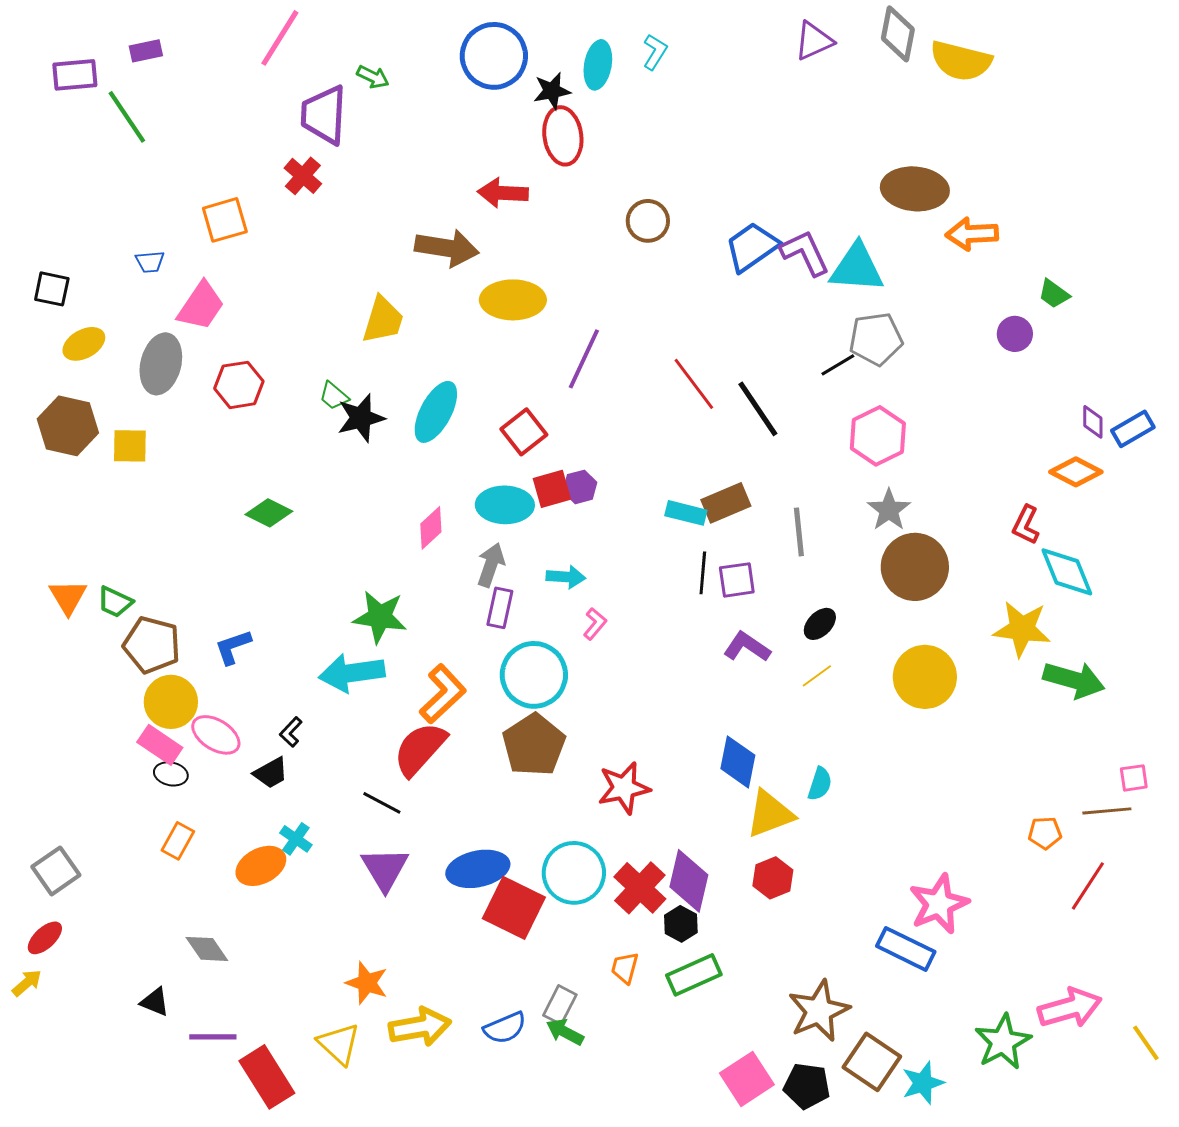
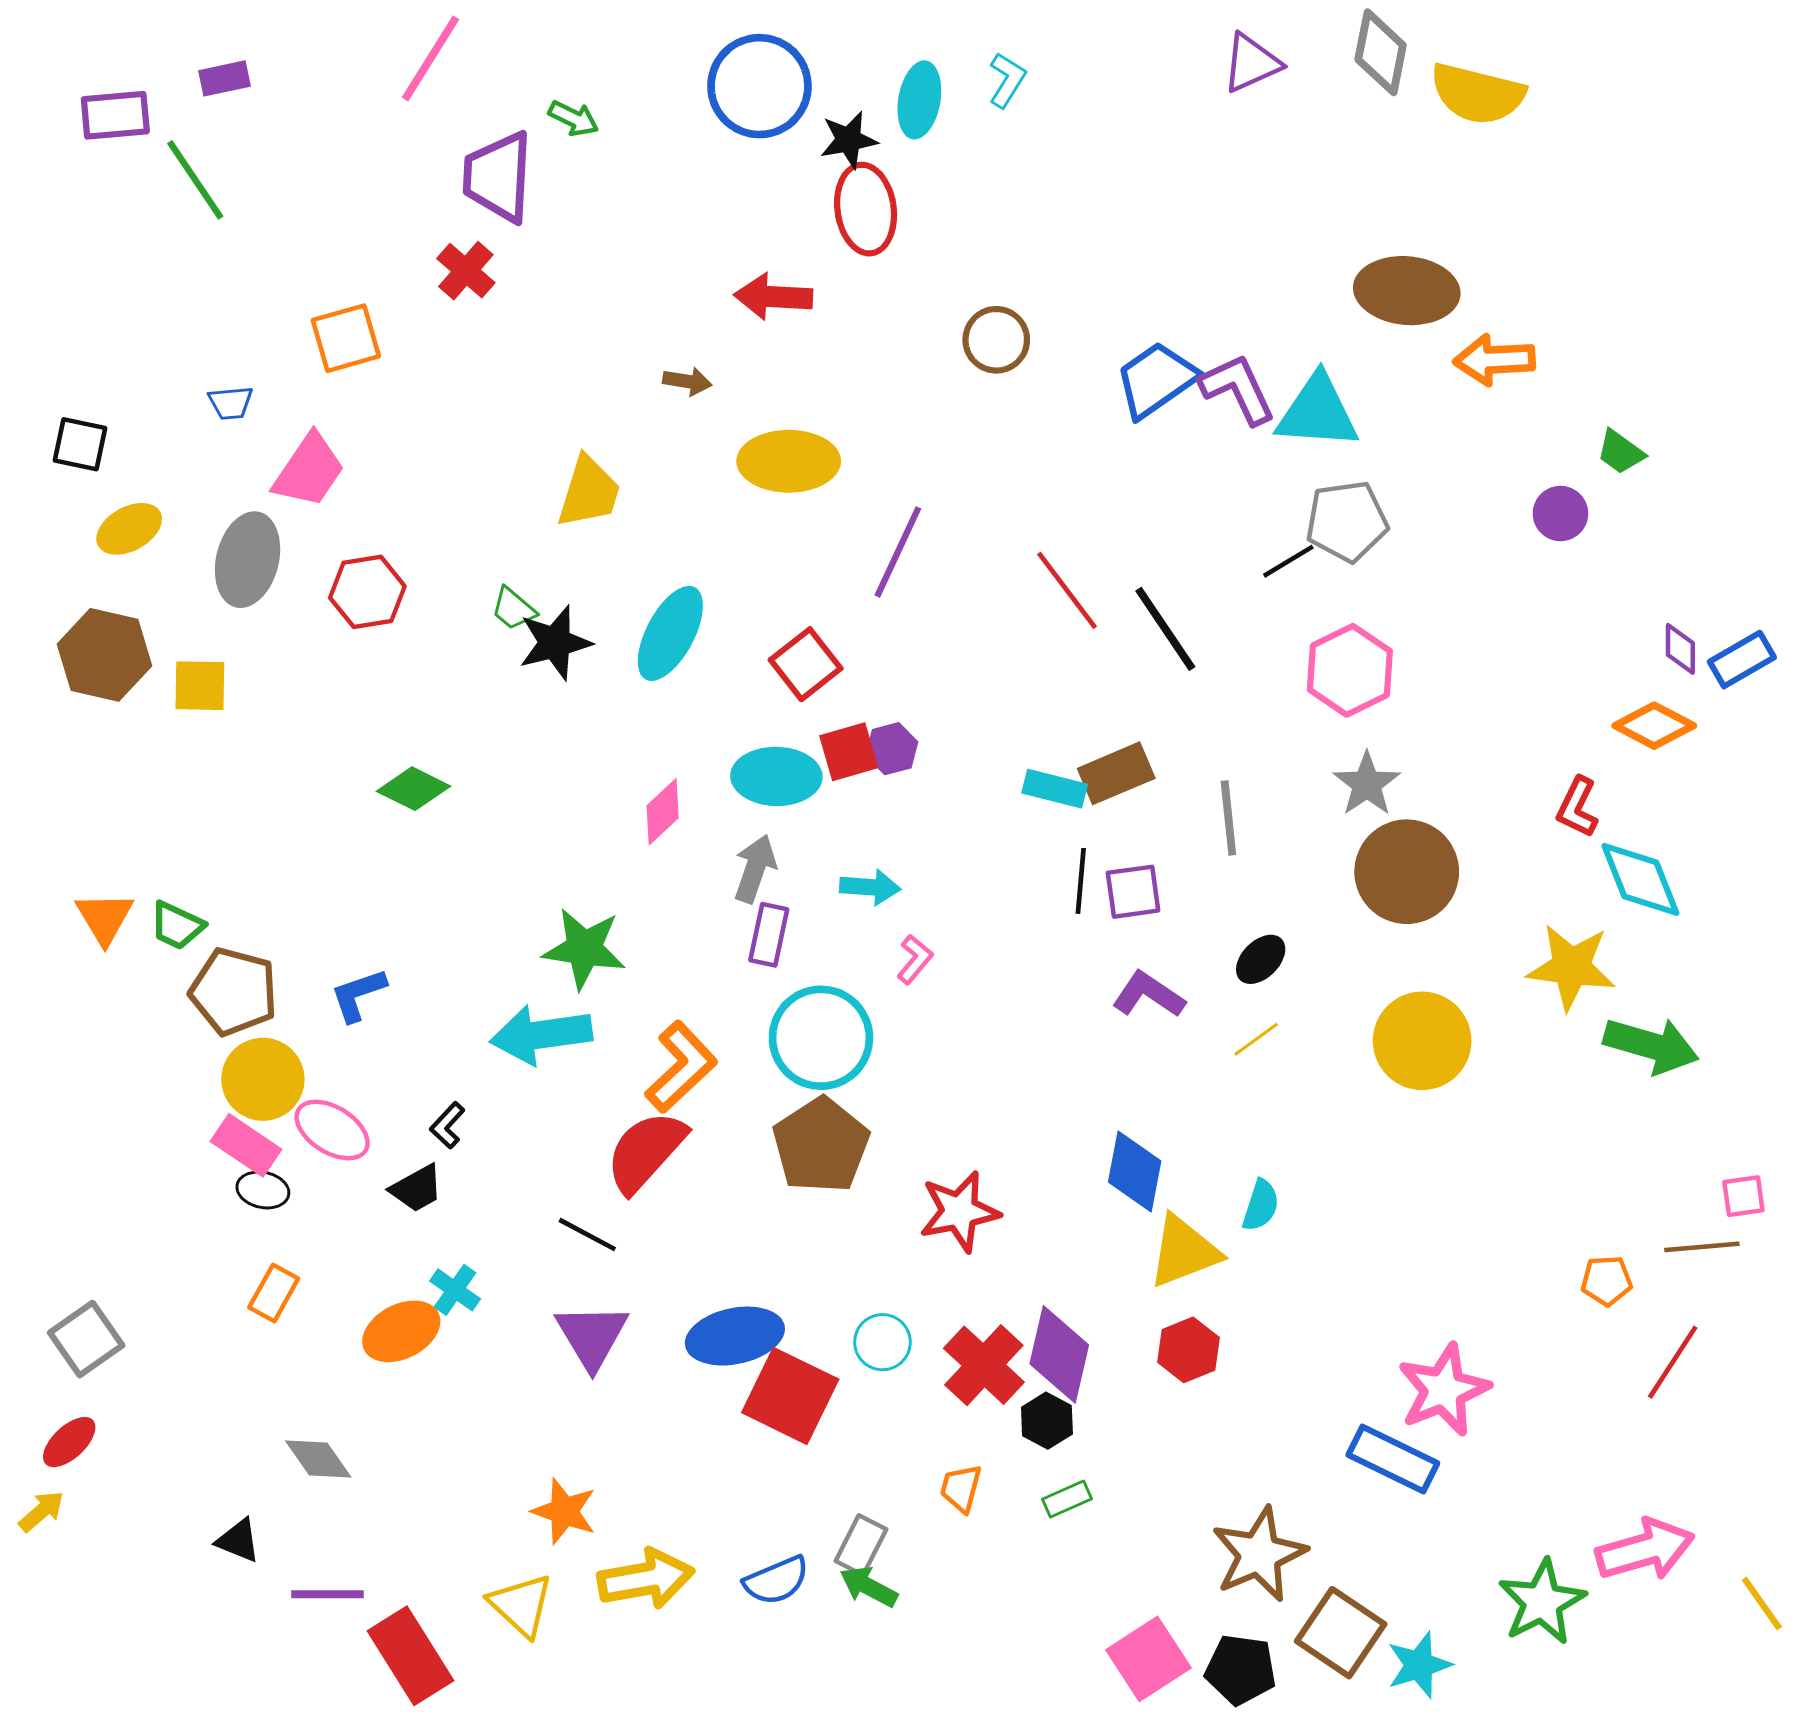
brown arrow: (447, 248) -> (687, 381), size x0.5
cyan circle: (574, 873) -> (882, 1342), size x0.6
green rectangle: (694, 975) -> (1067, 1499), size x0.6

